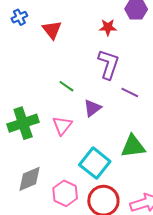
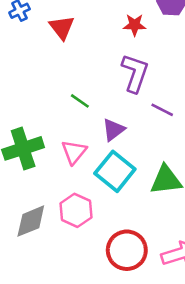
cyan square: (95, 163) -> (115, 171), moved
pink hexagon: (65, 193) -> (76, 210), moved

